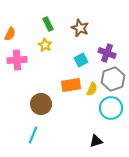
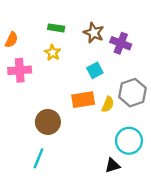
green rectangle: (48, 24) -> (56, 28), turned -56
purple cross: (107, 53) -> (121, 43), moved
cyan circle: (111, 108) -> (129, 141), moved

